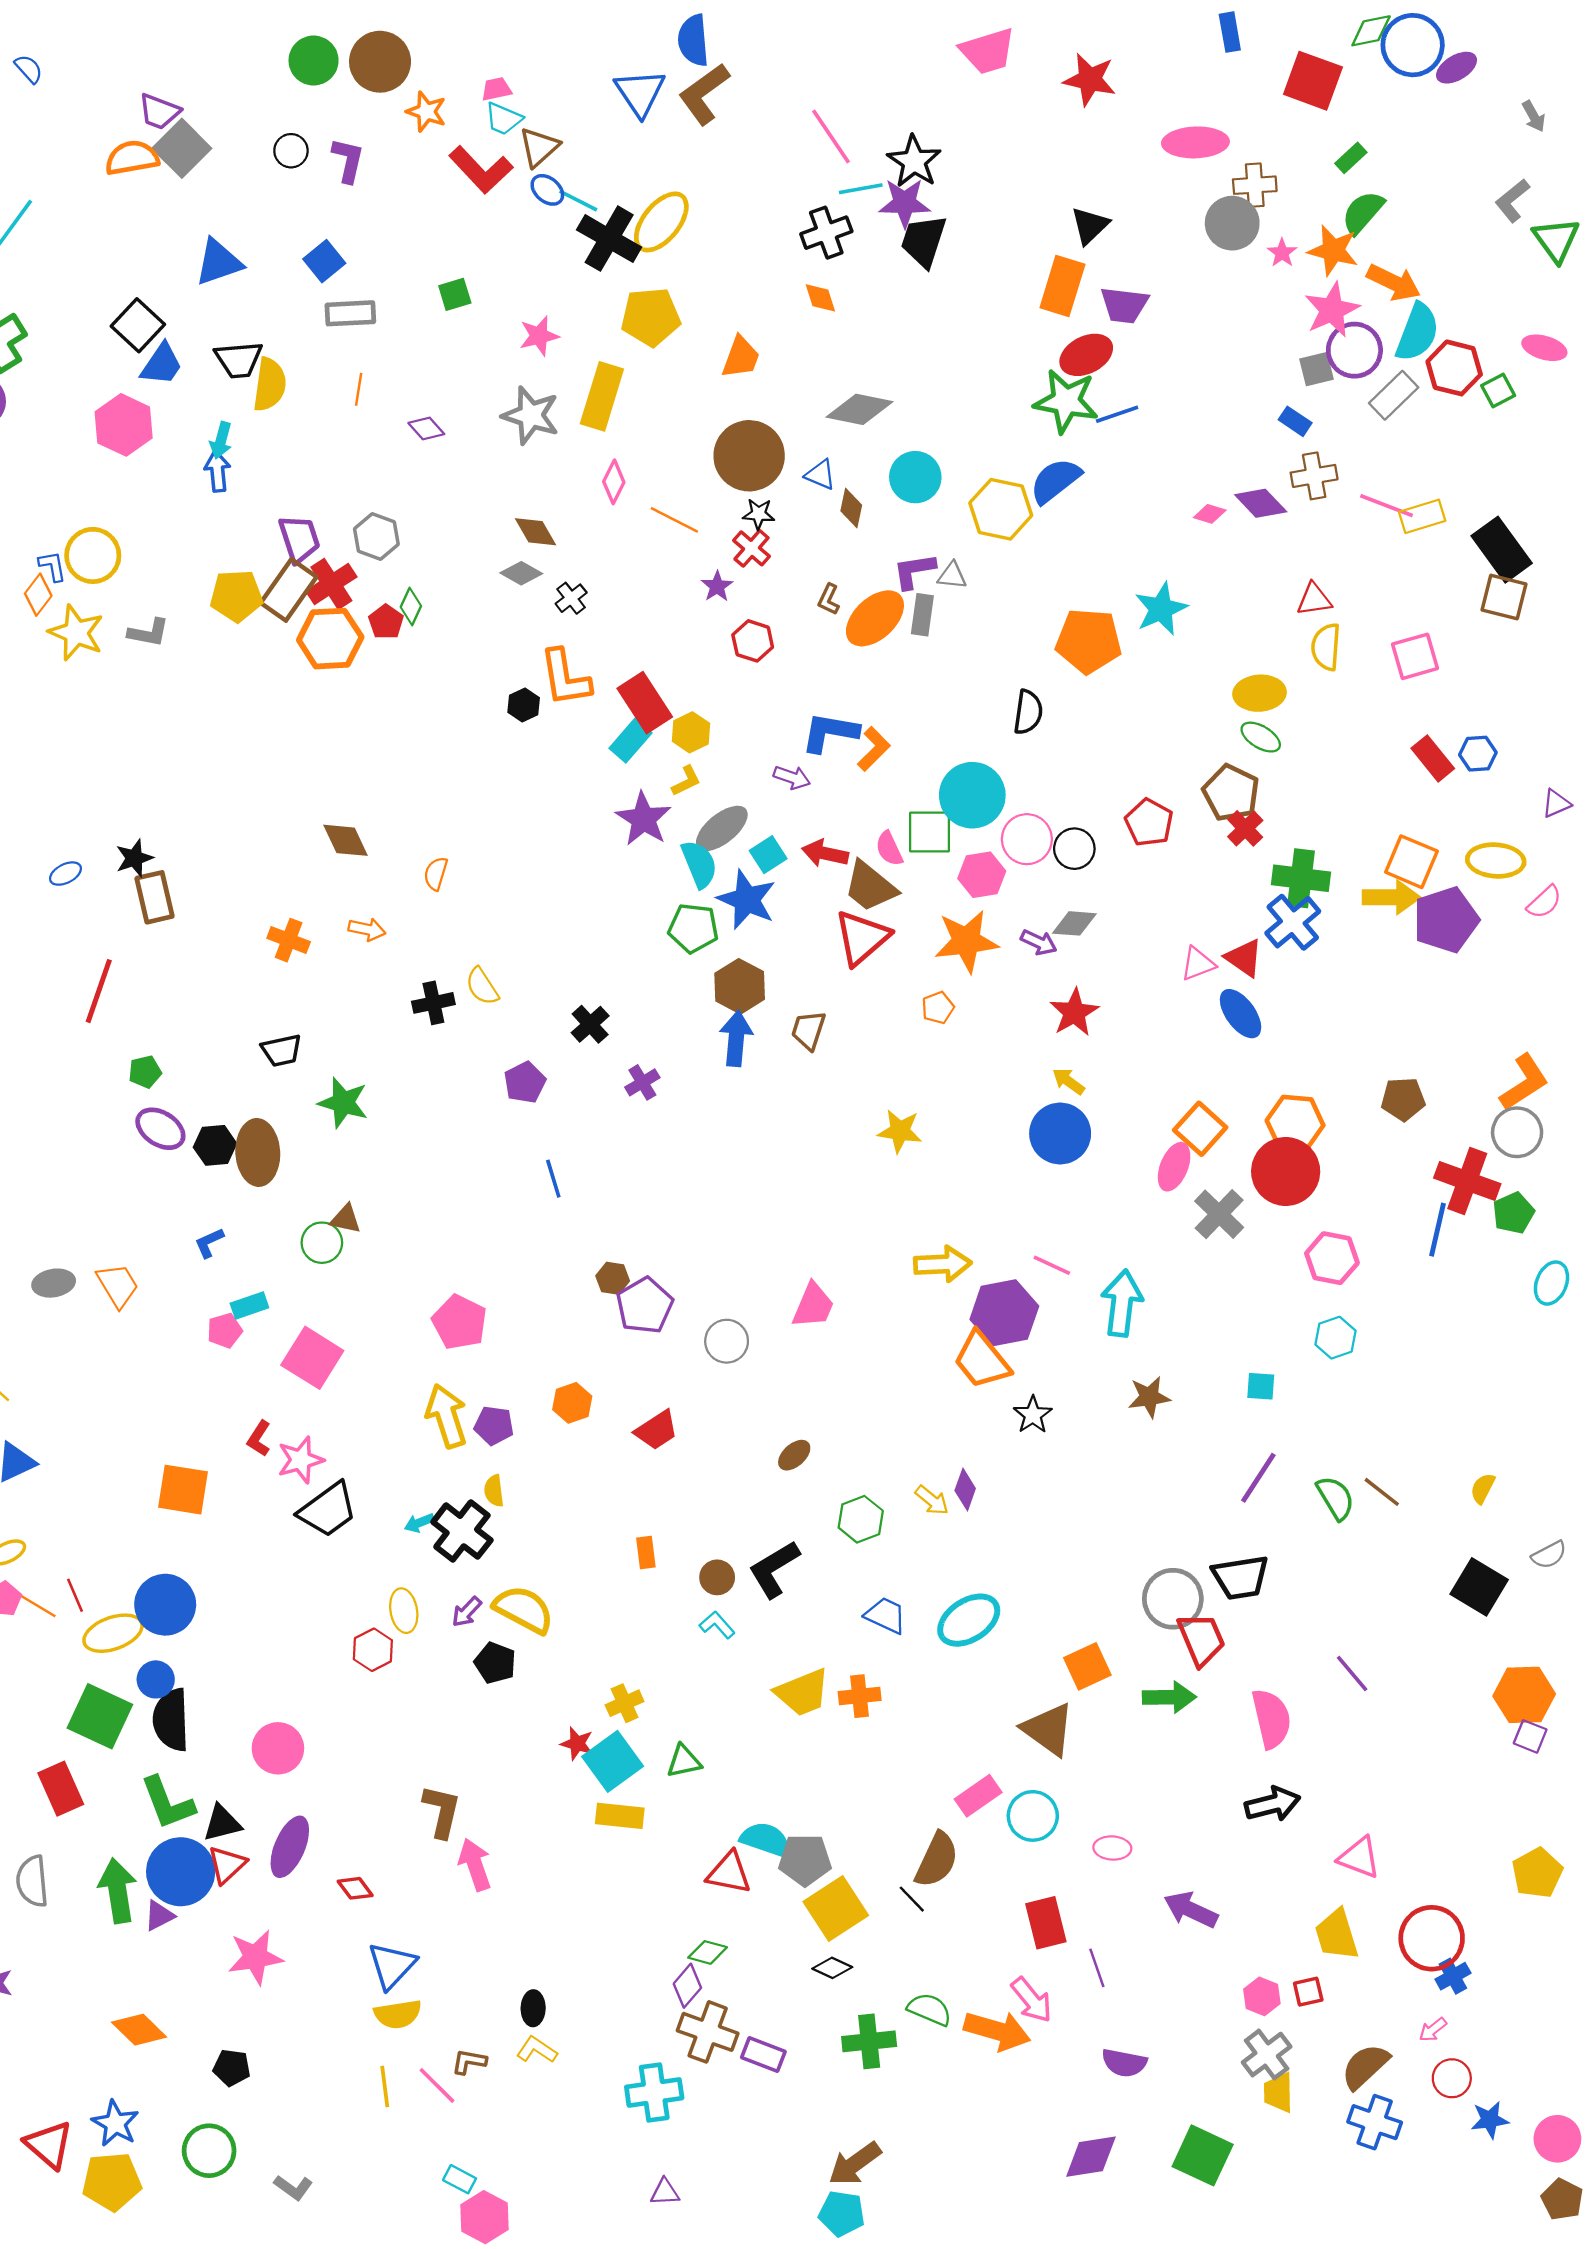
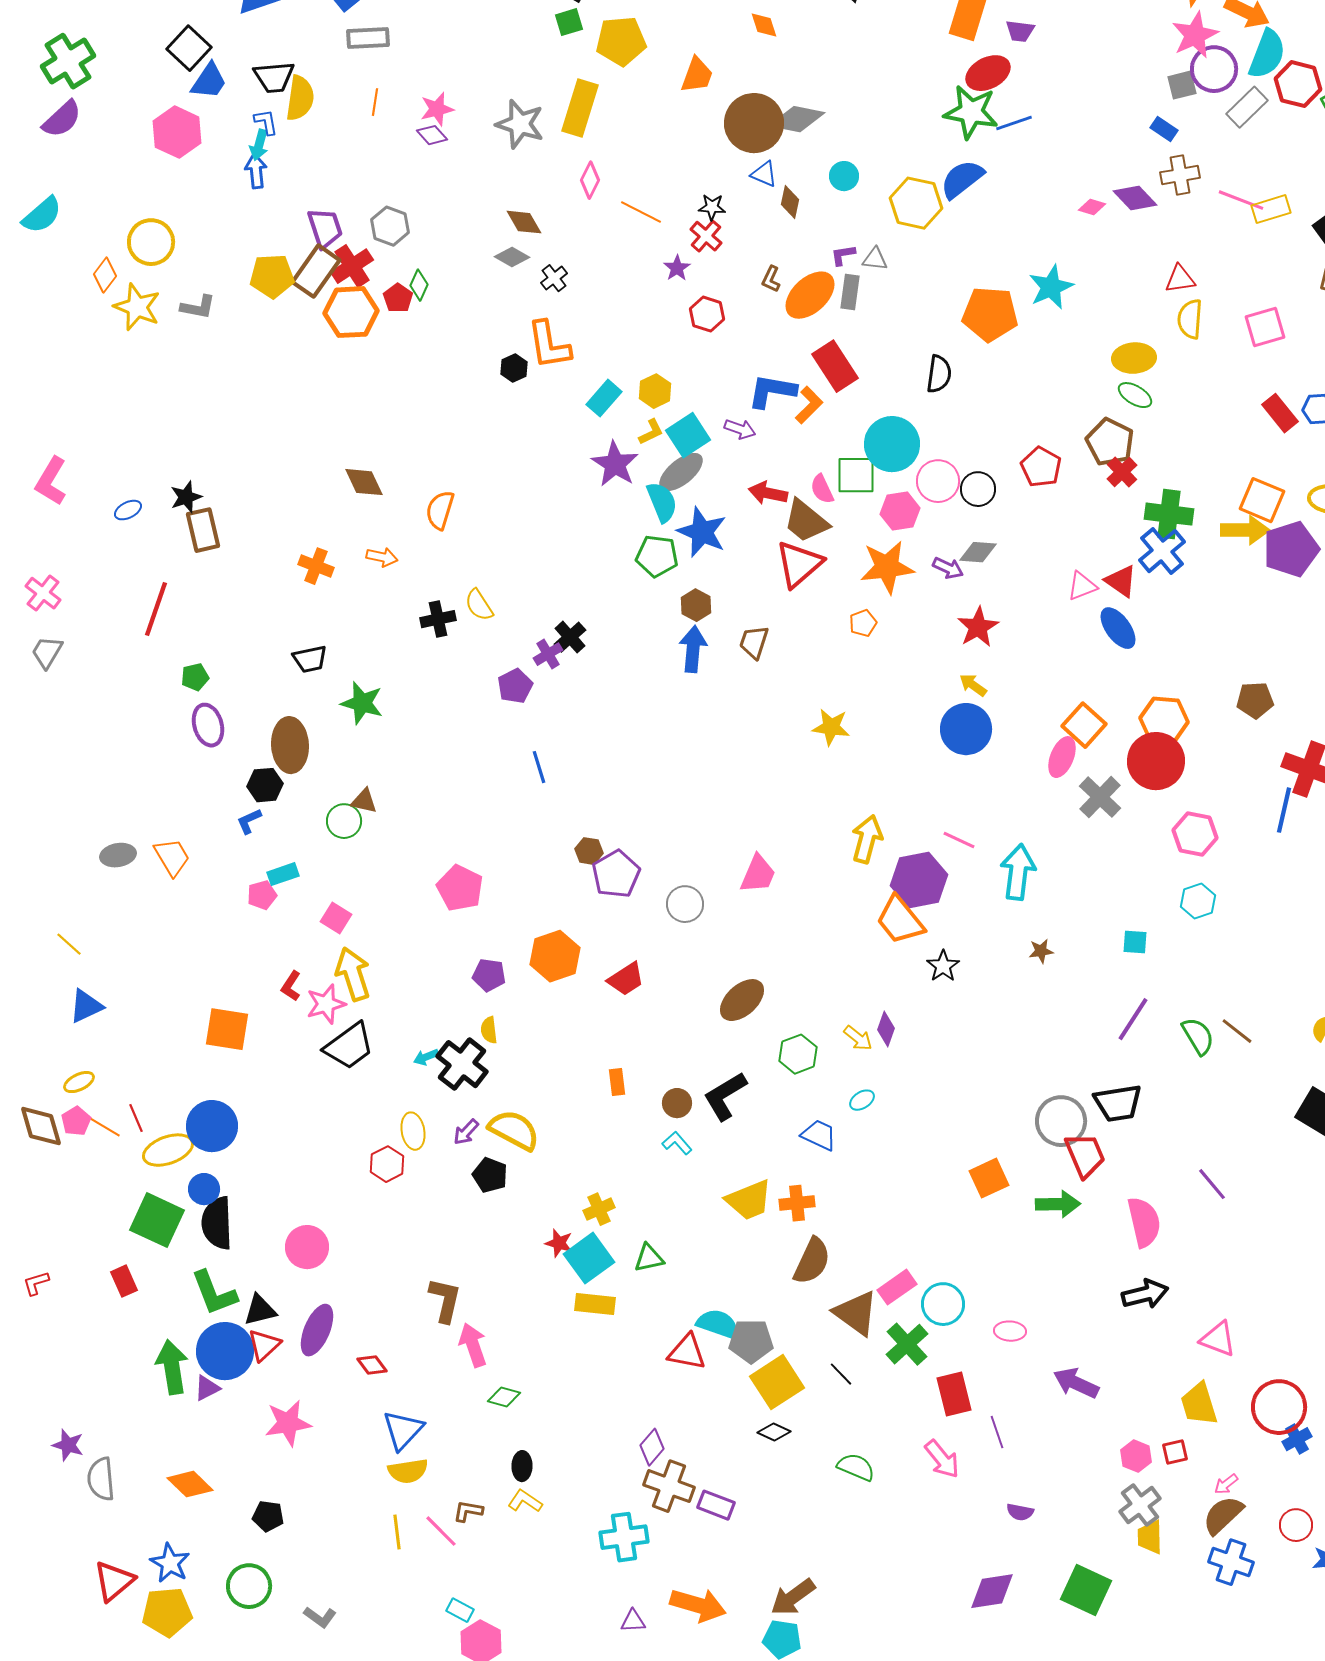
green square: (455, 294) -> (569, 22), moved
purple trapezoid: (1124, 305) -> (1020, 31), size x0.7
pink star: (539, 336) -> (437, 109), moved
brown circle: (749, 456) -> (754, 123), moved
cyan circle: (915, 477) -> (844, 176), size x0.7
blue L-shape: (52, 566) -> (266, 122), moved
purple L-shape: (914, 571) -> (843, 255), size x0.7
red rectangle: (645, 703) -> (835, 366), moved
cyan square: (768, 855) -> (688, 435), moved, size x1.4
orange semicircle: (436, 874) -> (440, 510), size x1.4
brown hexagon: (740, 986) -> (696, 605), size x0.7
purple cross: (642, 1082) -> (548, 654), moved
purple ellipse: (160, 1129) -> (208, 725), turned 42
black hexagon: (215, 1145) -> (265, 785), moved
yellow arrow: (943, 1264) -> (867, 839), turned -72
pink square: (312, 1358) -> (336, 918), size x0.6
brown star: (1149, 1397) -> (1041, 951), size x0.7
orange hexagon: (572, 1403) -> (555, 956), size x1.5
yellow arrow: (446, 1416) -> (353, 974), moved
brown ellipse: (794, 1455) -> (742, 1000), size x1.6
cyan ellipse: (969, 1620) -> (862, 1100), moved, size x0.5
brown triangle: (1048, 1729) -> (856, 1313), moved
red rectangle: (61, 1789) -> (124, 1281), size x0.7
brown semicircle: (937, 1860) -> (812, 1261), moved
gray semicircle: (32, 1881) -> (101, 1479), moved
green diamond: (708, 1952) -> (504, 1397), moved
pink arrow: (1433, 2030) -> (1226, 1484), moved
orange arrow: (997, 2031) -> (698, 1605), moved
green cross: (869, 2041) -> (907, 1344), moved, turned -36
purple semicircle: (1124, 2063) -> (1020, 1512), size x0.7
red triangle: (49, 2145) -> (114, 1581), turned 39

